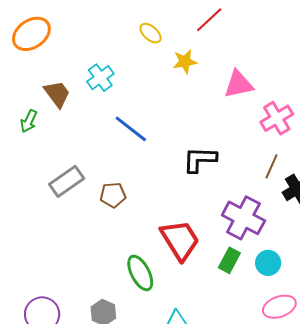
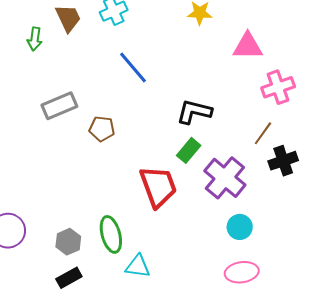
green arrow: (29, 121) -> (35, 39), turned -30
green rectangle: (229, 260) -> (189, 150), moved
green ellipse: (140, 273) -> (111, 234), moved

